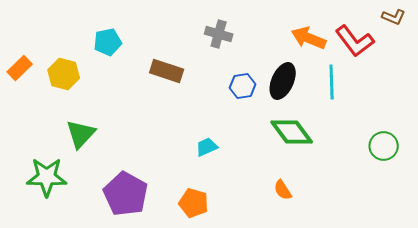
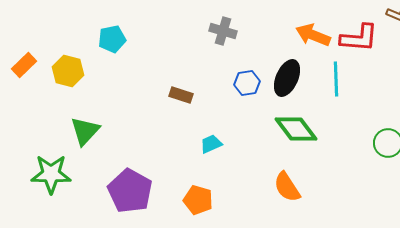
red L-shape: (355, 41) -> (359, 38), turned -48
brown rectangle: (167, 71) -> (181, 95), moved, size x0.7
orange semicircle: (283, 190) -> (287, 187), size x1.5

